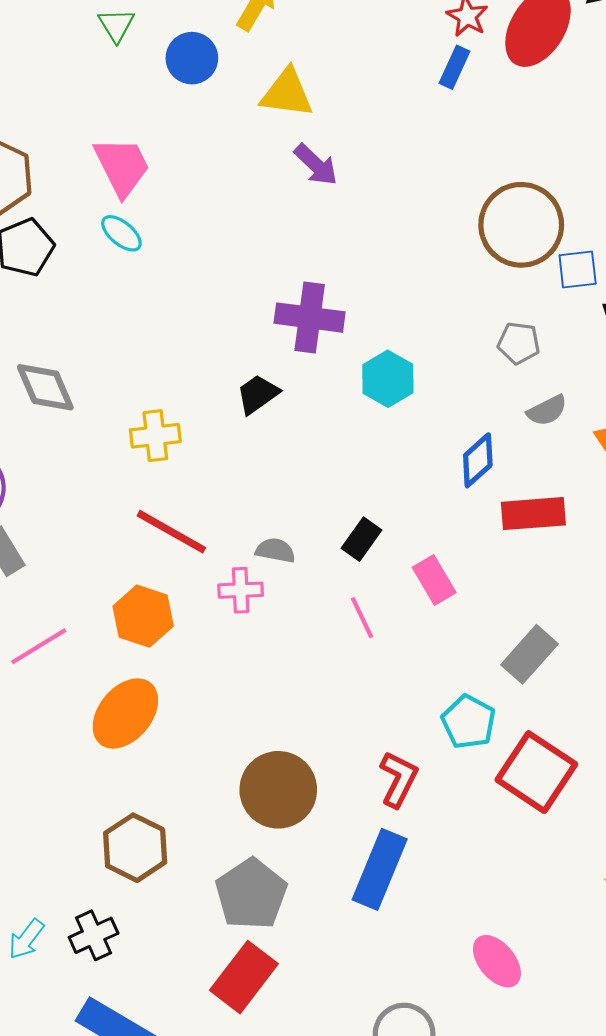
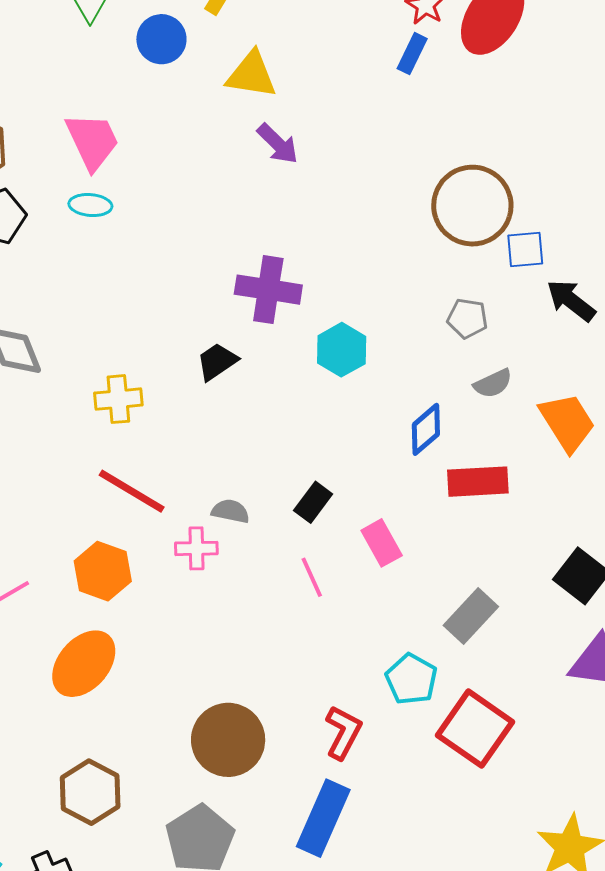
cyan ellipse: (121, 233) -> (90, 205), turned -36

